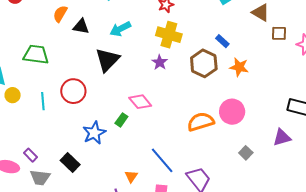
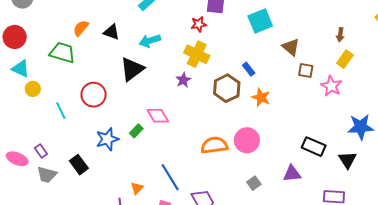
orange semicircle: (60, 14) -> (81, 28), moved
cyan line: (43, 101) -> (61, 111), moved, turned -30

